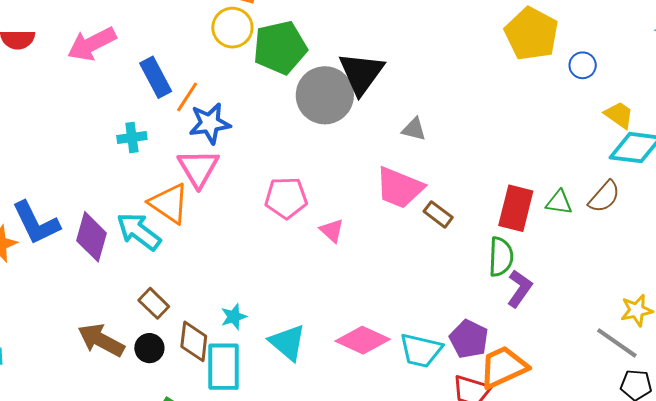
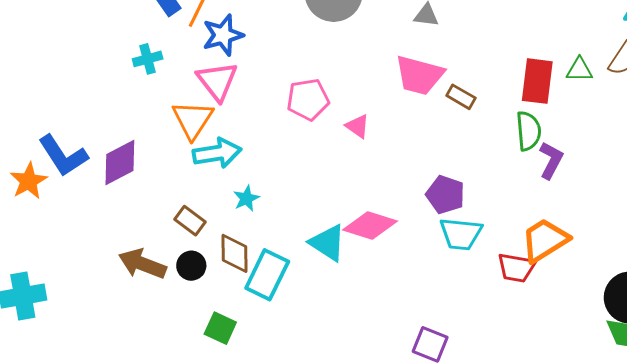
orange triangle: (169, 203) -> (193, 120), turned 36
cyan arrow: (139, 231) -> (217, 153), moved, turned 141
purple diamond: (92, 237) -> (120, 163), turned 54
cyan star: (234, 317) -> (246, 198), moved
purple pentagon: (469, 339) -> (445, 195), moved
pink diamond: (363, 340) -> (370, 225), moved
cyan rectangle: (224, 367) -> (267, 275), turned 33

